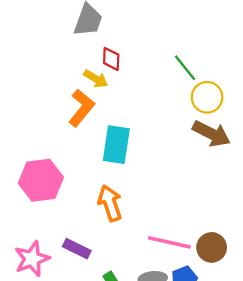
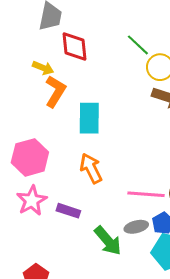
red diamond: (111, 59) -> (75, 46), size x1.5
yellow arrow: (96, 79) -> (43, 68), moved
pink star: (32, 259) -> (32, 201), moved

